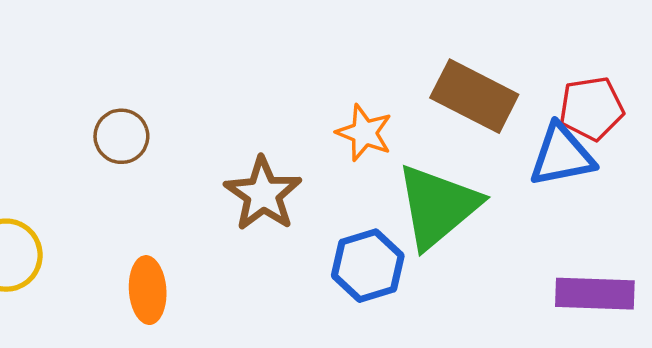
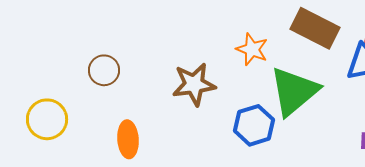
brown circle: (121, 136) -> (104, 70), moved
brown star: (263, 194) -> (194, 84), turned 30

